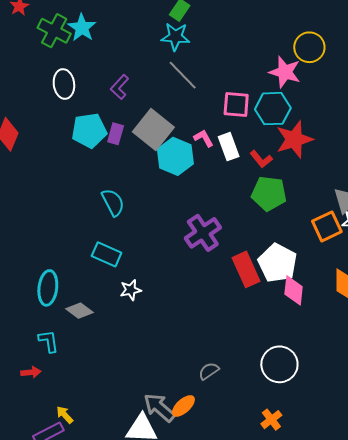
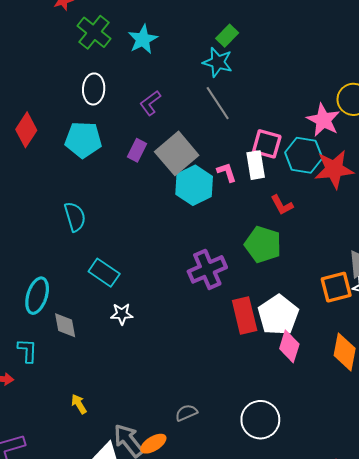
cyan star: (82, 28) -> (143, 39), moved
cyan pentagon: (89, 131) -> (83, 140), moved
red star: (294, 139) -> (334, 169), moved
white rectangle: (229, 147) -> (256, 165), moved
green pentagon: (269, 193) -> (263, 244), moved
cyan semicircle: (113, 202) -> (75, 217), moved
gray diamond: (79, 311) -> (65, 325), turned 32
yellow arrow: (65, 415) -> (79, 404), moved

